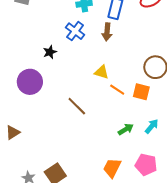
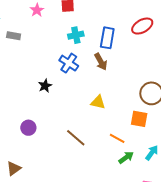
brown arrow: (107, 32) -> (101, 62), turned -30
purple circle: (30, 82) -> (28, 128), moved, size x0.6
orange line: (117, 90) -> (117, 138), moved

